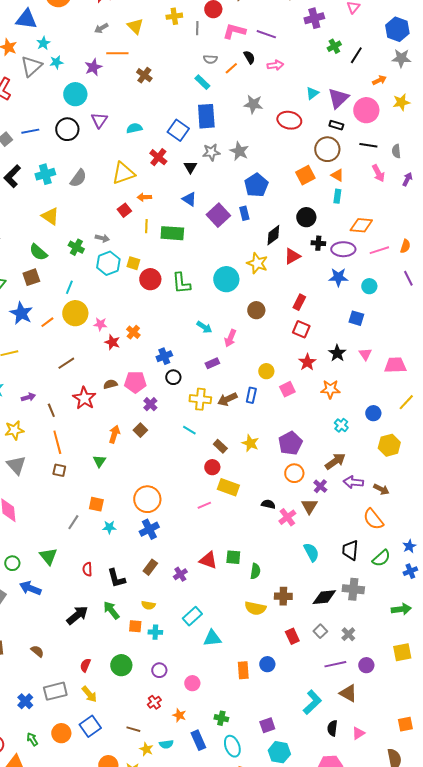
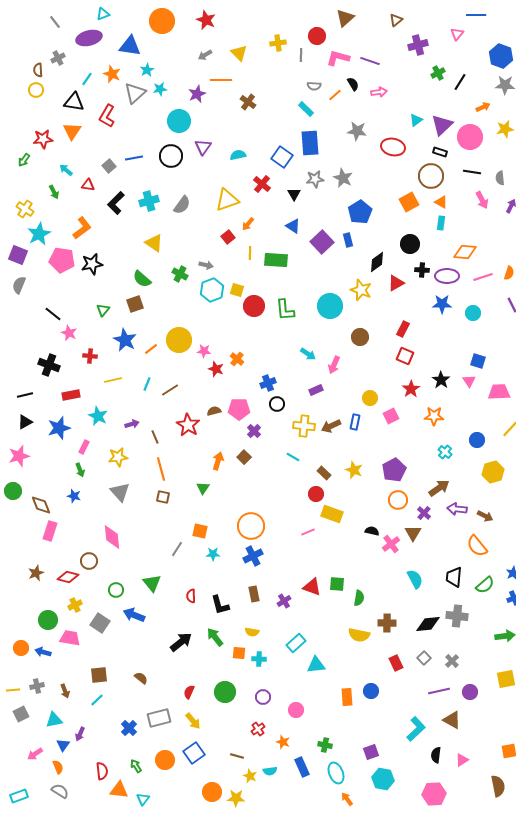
orange arrow: (144, 197) -> (248, 224), turned -48
cyan line: (69, 287) -> (147, 384), moved
blue square: (356, 318) -> (478, 361), moved
brown rectangle: (150, 567) -> (254, 594), turned -49

